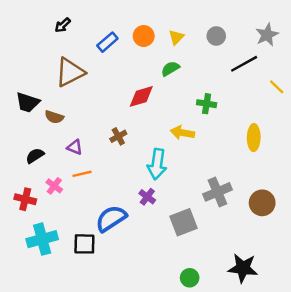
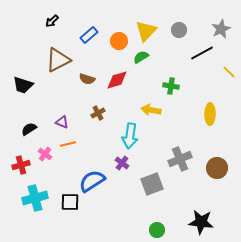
orange circle: (144, 36) -> (119, 41), moved
yellow triangle: (176, 37) -> (146, 31), size x1.6
brown semicircle: (54, 117) -> (87, 79), moved
red cross: (25, 199) -> (21, 165), turned -30

